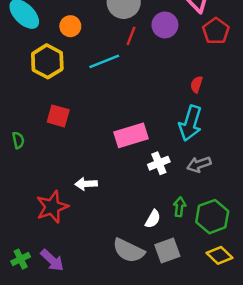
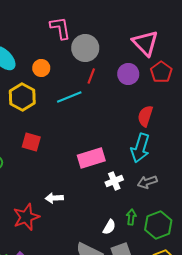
purple circle: (165, 25) -> (128, 74), moved
red semicircle: (196, 84) -> (145, 116), size x1.5

